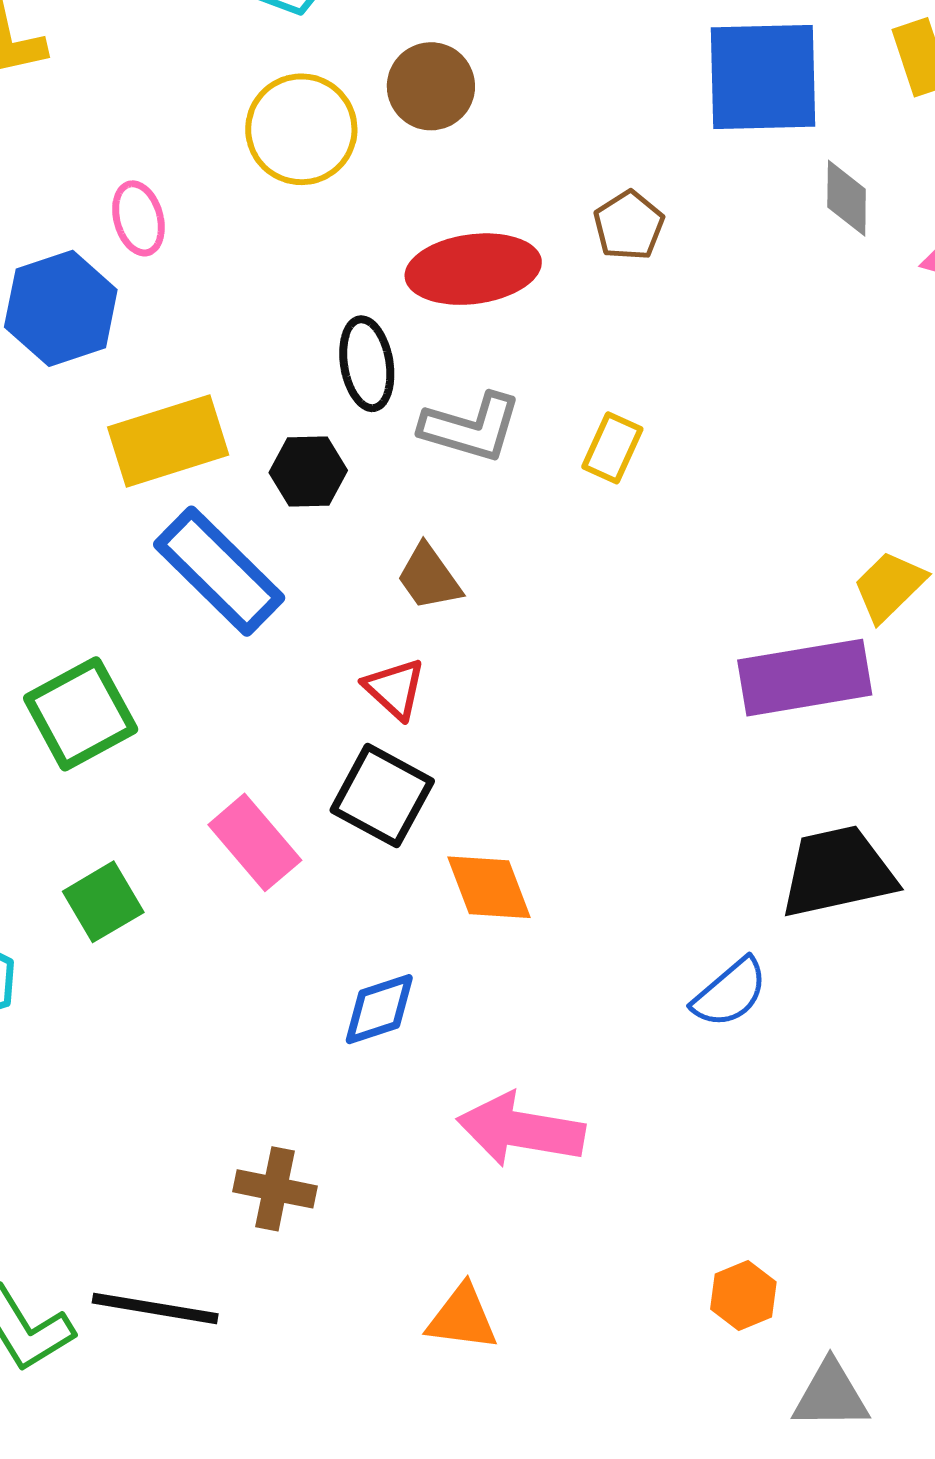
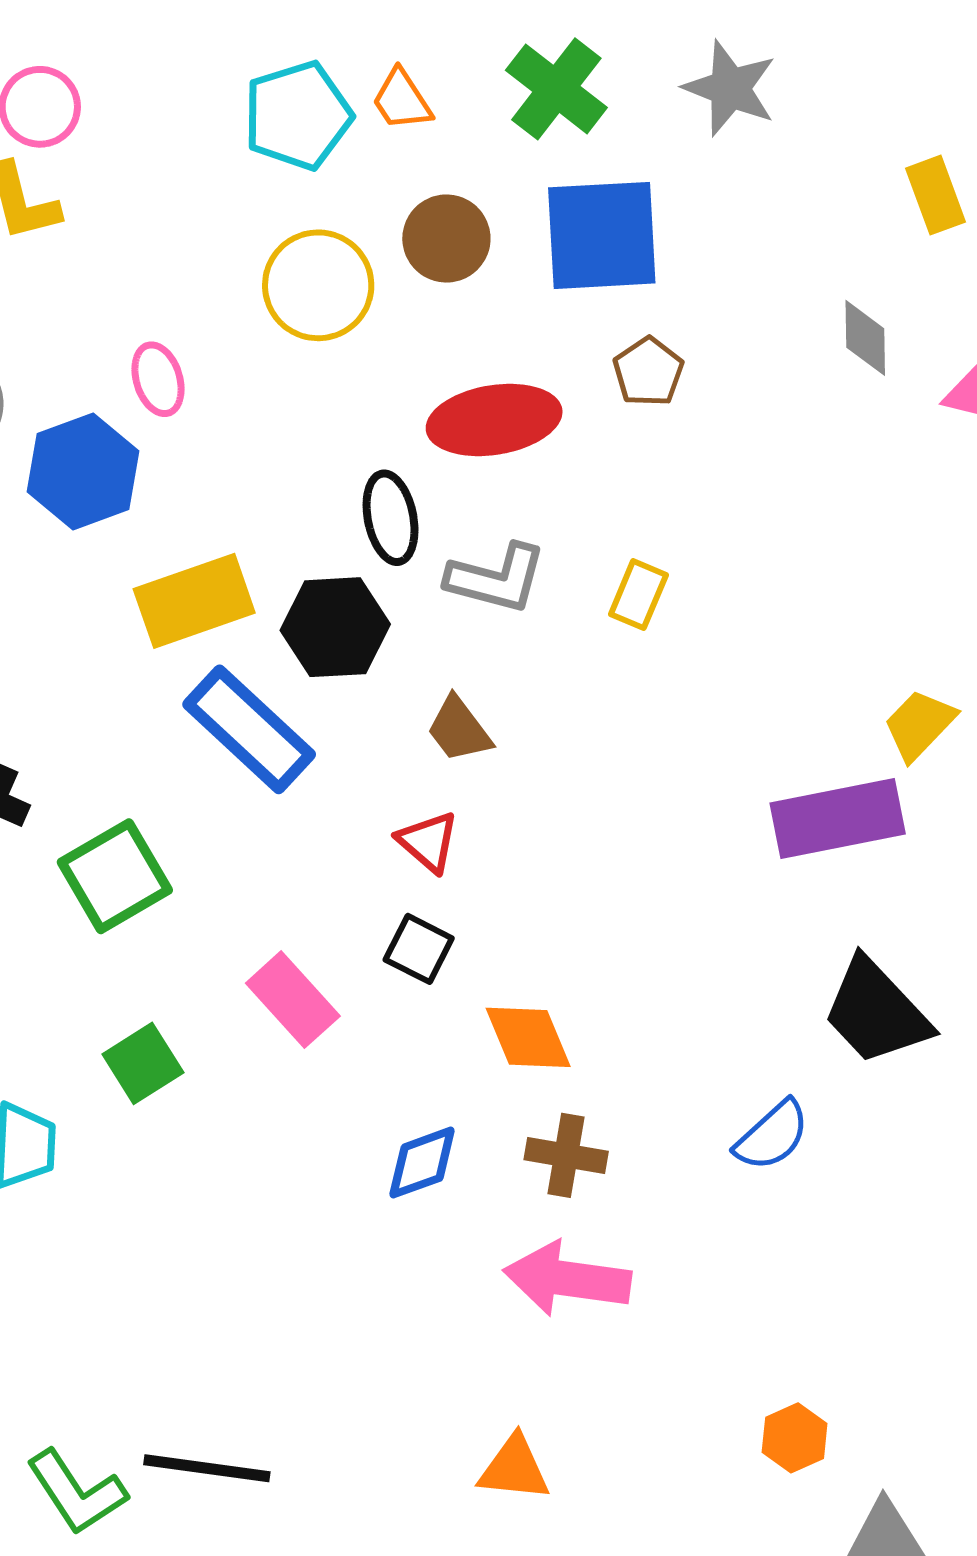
blue square: (763, 77) -> (602, 235), moved
black hexagon: (308, 472) -> (335, 627), size x1.4
black square: (382, 796) -> (419, 949), size x0.7
black trapezoid: (838, 872) -> (876, 1012), turned -119
brown cross: (275, 1189) -> (566, 1155), moved

